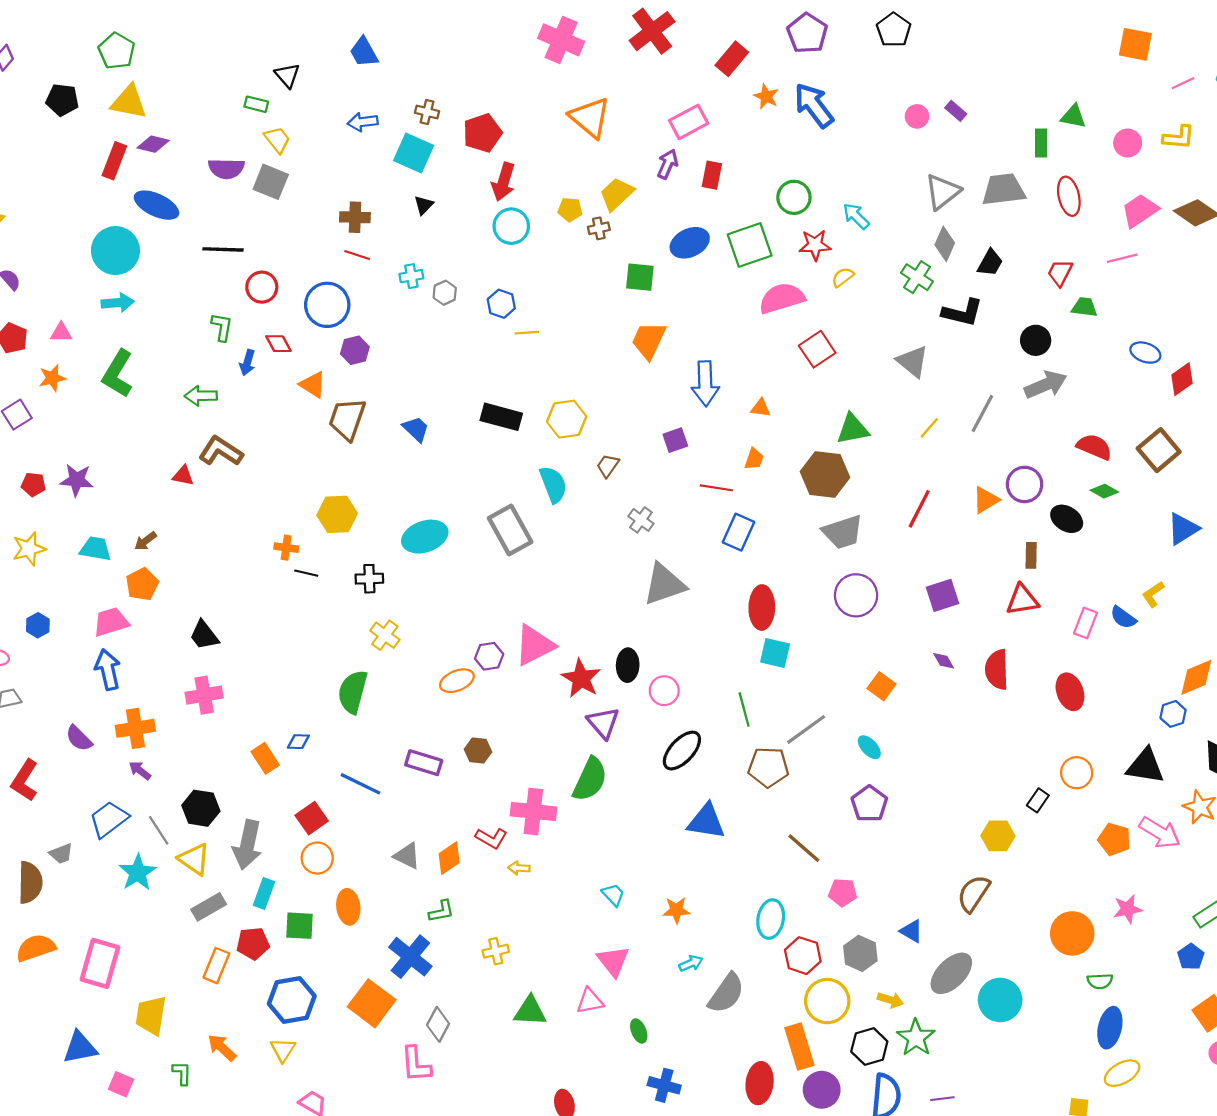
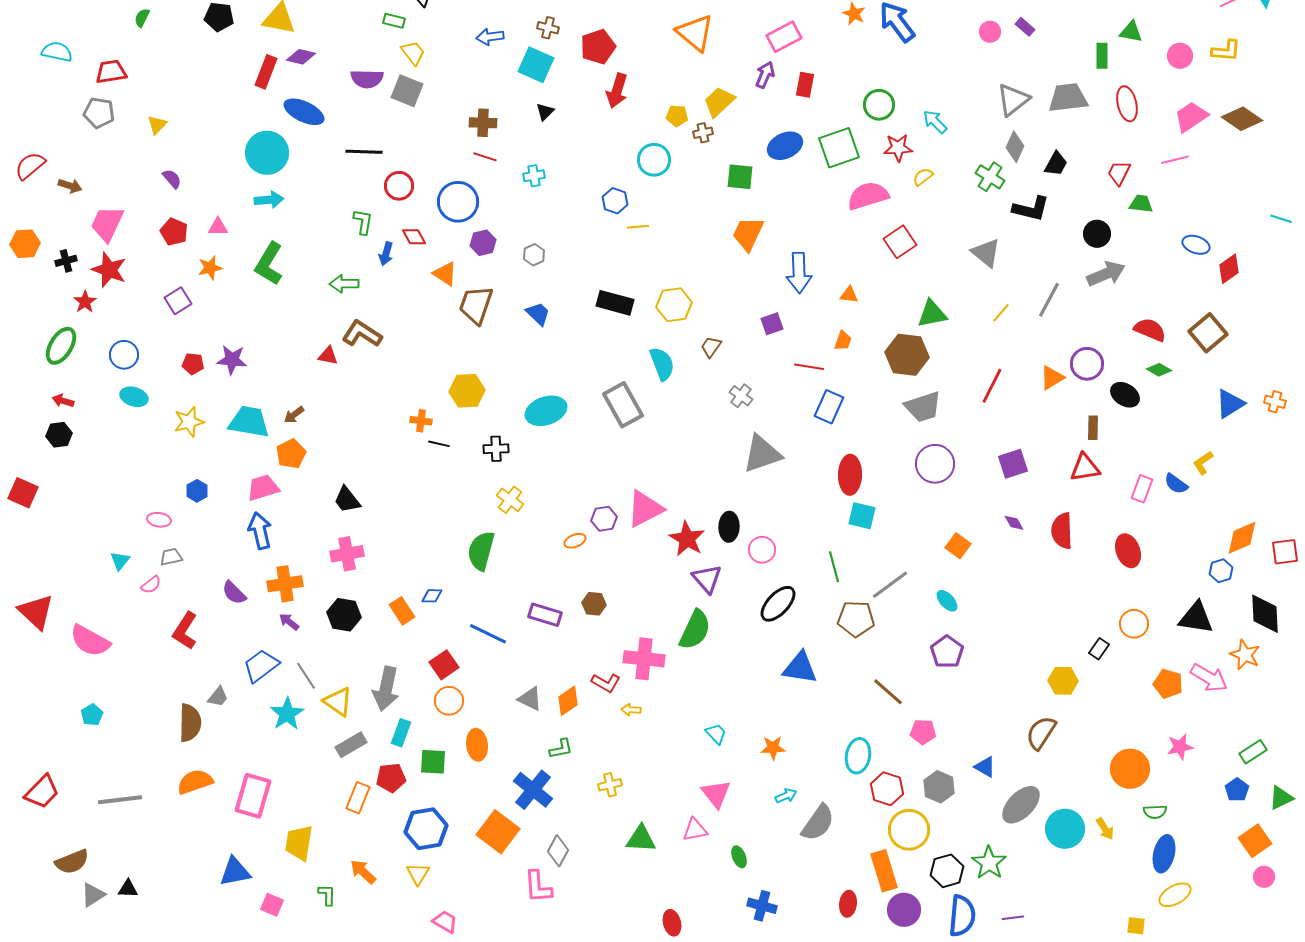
cyan circle: (511, 226) -> (654, 160), moved
gray hexagon: (445, 293) -> (534, 255), moved
cyan trapezoid: (96, 549) -> (249, 422), size x1.4
orange ellipse: (457, 681) -> (575, 541), size x0.7
black hexagon: (201, 808) -> (344, 615), moved
gray trapezoid: (61, 854) -> (218, 697), turned -30
yellow arrow: (890, 1000) -> (1105, 829), moved, turned 40
red ellipse: (760, 1083) -> (848, 904), size x0.7

